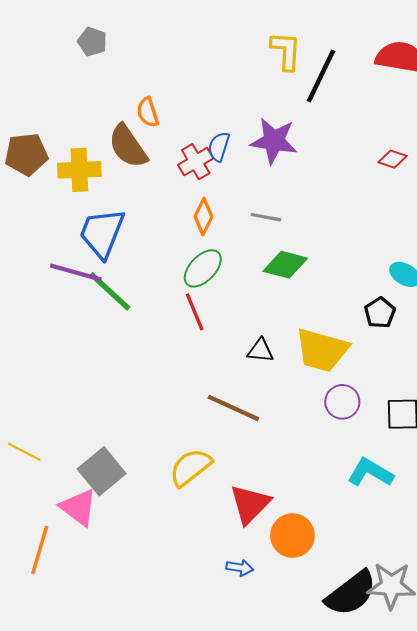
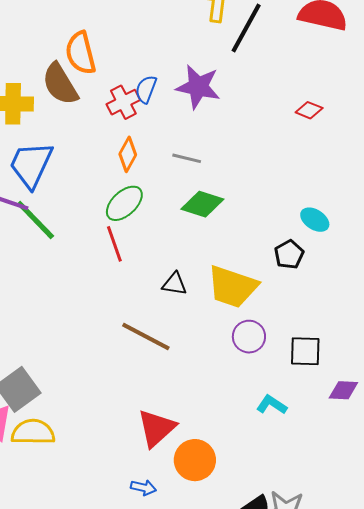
orange semicircle: (148, 112) -> (81, 53), size x1.5
yellow semicircle: (190, 467) -> (33, 432), moved, turned 36
cyan L-shape: (370, 473) -> (272, 405), size x0.7

